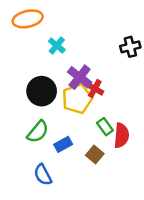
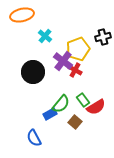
yellow pentagon: (77, 99) -> (78, 49), moved
green semicircle: (38, 132) -> (61, 104), moved
red semicircle: (121, 135) -> (96, 107), turned 54

